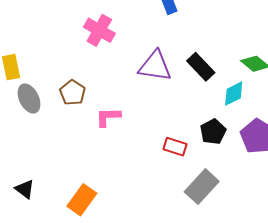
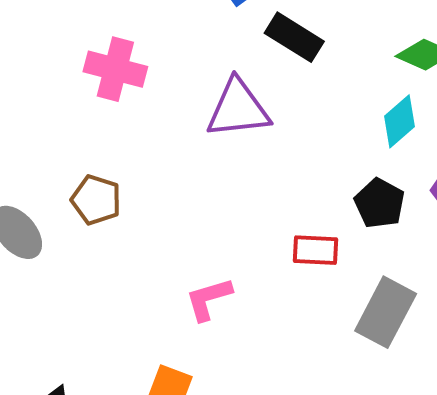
black rectangle: (201, 67) -> (294, 37), moved
pink L-shape: (108, 117) -> (209, 299), moved

